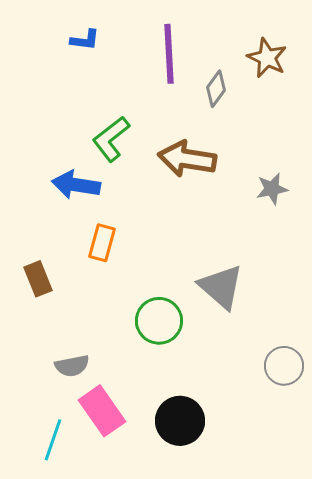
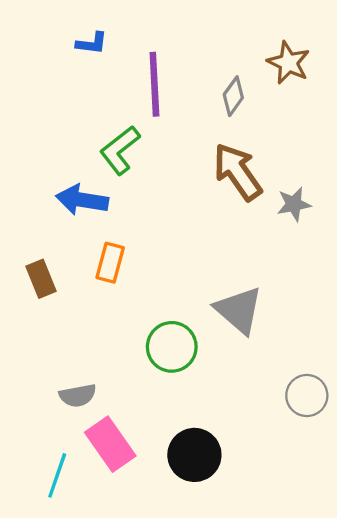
purple line: (169, 54) -> (154, 84), moved
brown arrow: (187, 159) -> (238, 172), moved, turned 46
brown rectangle: (38, 279) -> (41, 279), moved

